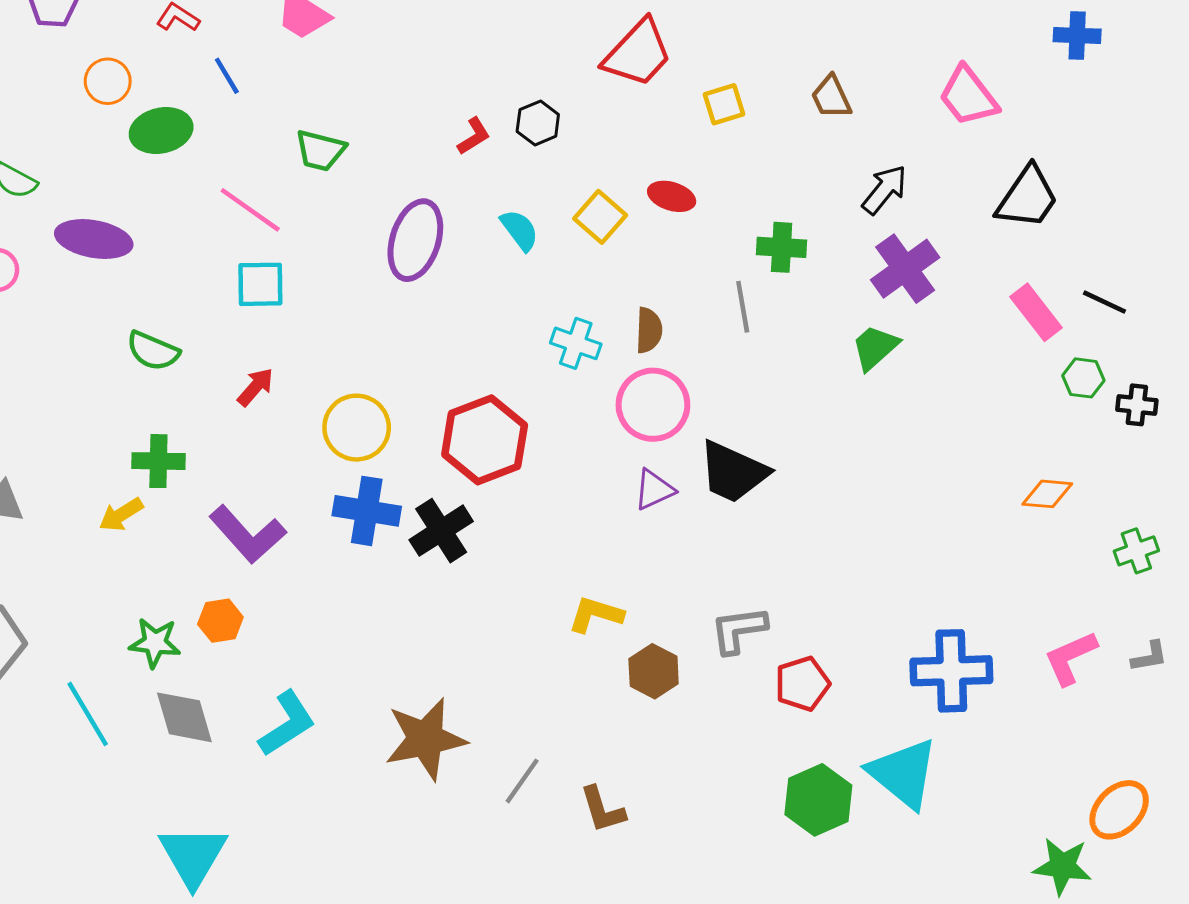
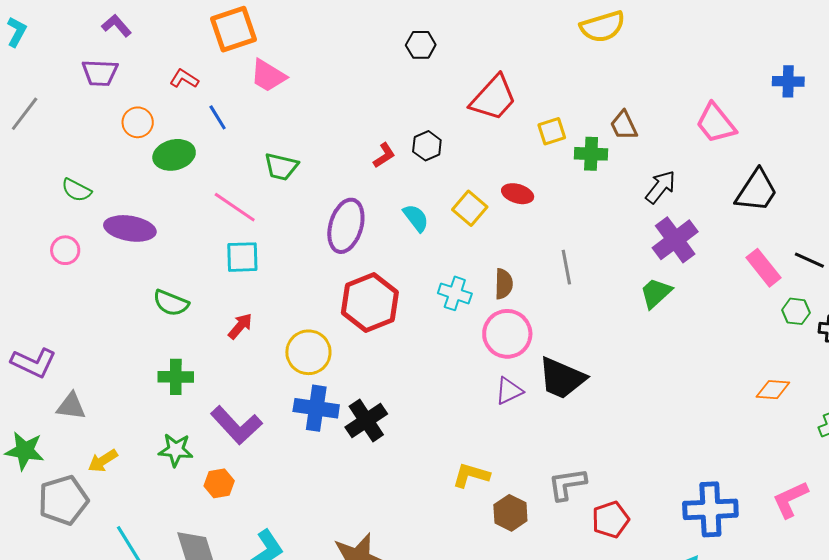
green cross: (782, 247) -> (591, 154), moved
red hexagon: (485, 440) -> (370, 303), moved
yellow arrow: (121, 515) -> (103, 461), moved
green star: (155, 643) -> (176, 450), moved

